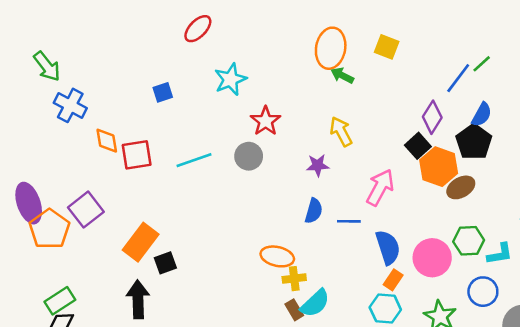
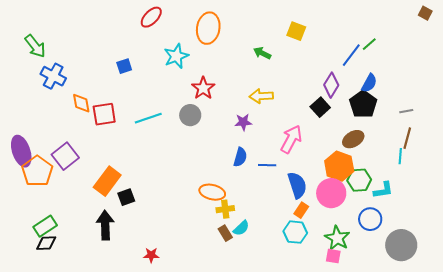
orange ellipse: (331, 48) -> (208, 28), moved
yellow arrow: (341, 131) -> (261, 96), turned -65
orange hexagon: (439, 167) -> (339, 166), moved
cyan semicircle: (315, 303) -> (241, 228), size x0.7

